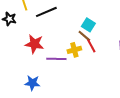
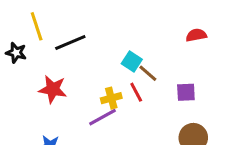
brown line: (84, 36) -> (148, 73), moved
purple line: (56, 59) -> (102, 117), moved, turned -30

